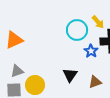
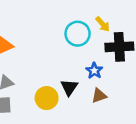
blue star: (91, 51) -> (94, 71), moved
yellow circle: (35, 85) -> (47, 98), moved

